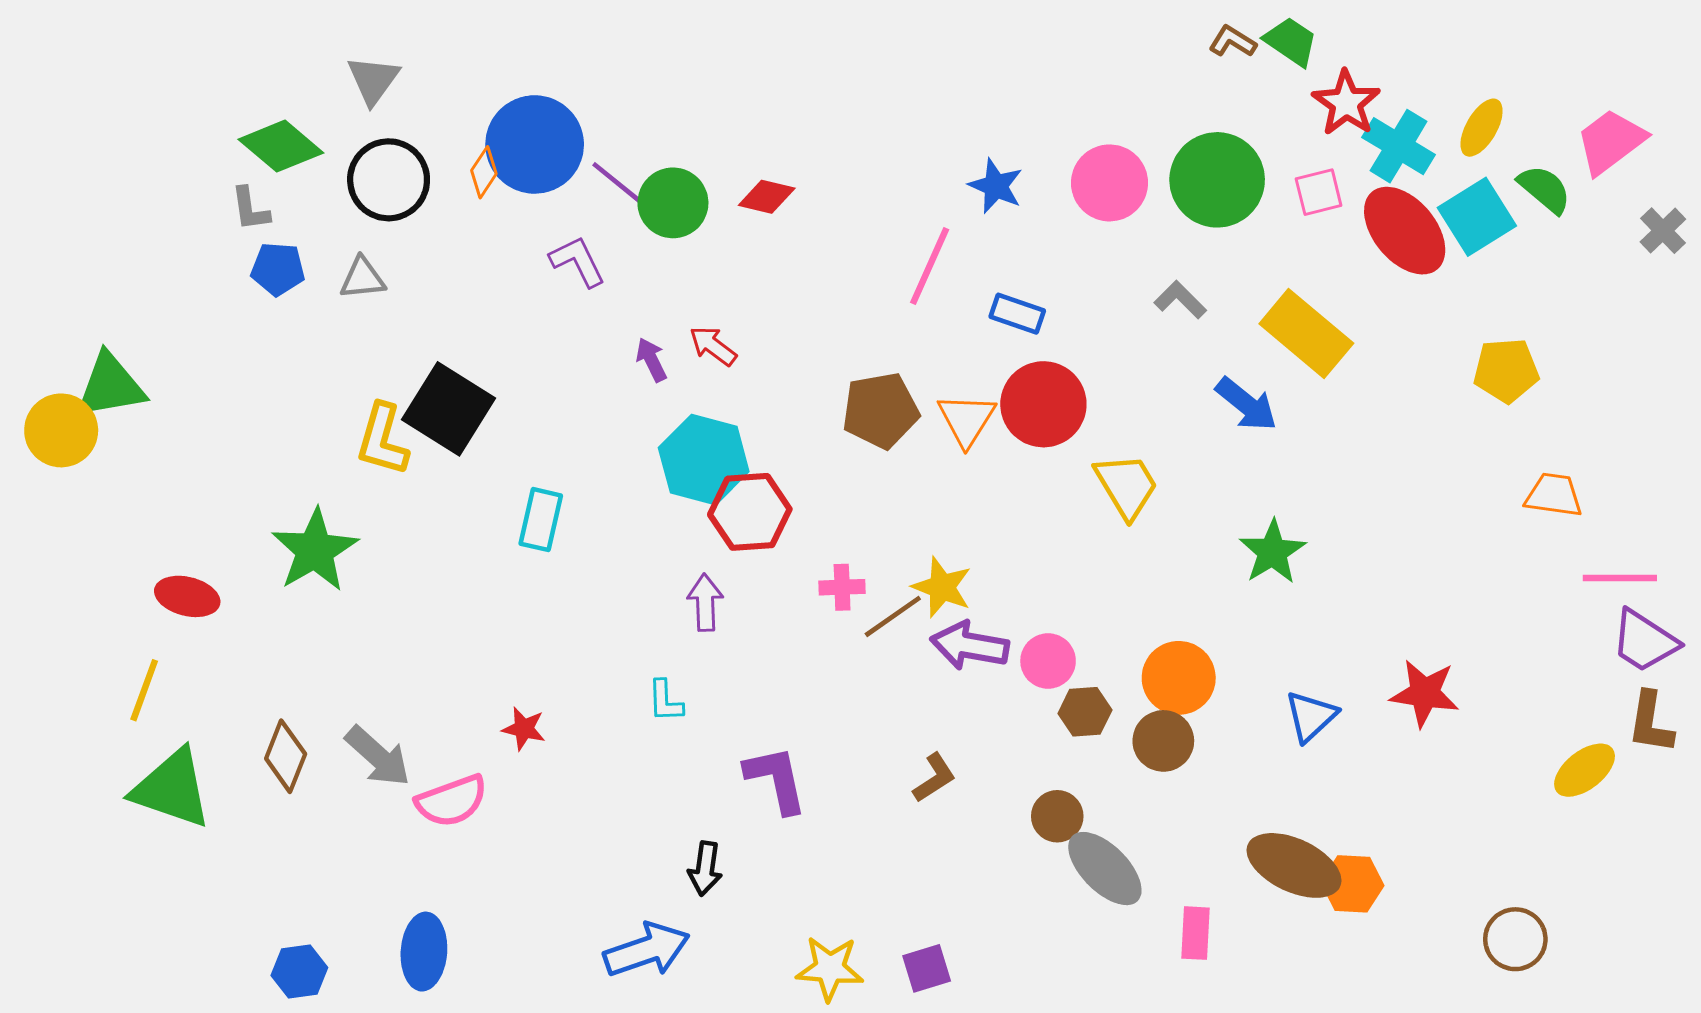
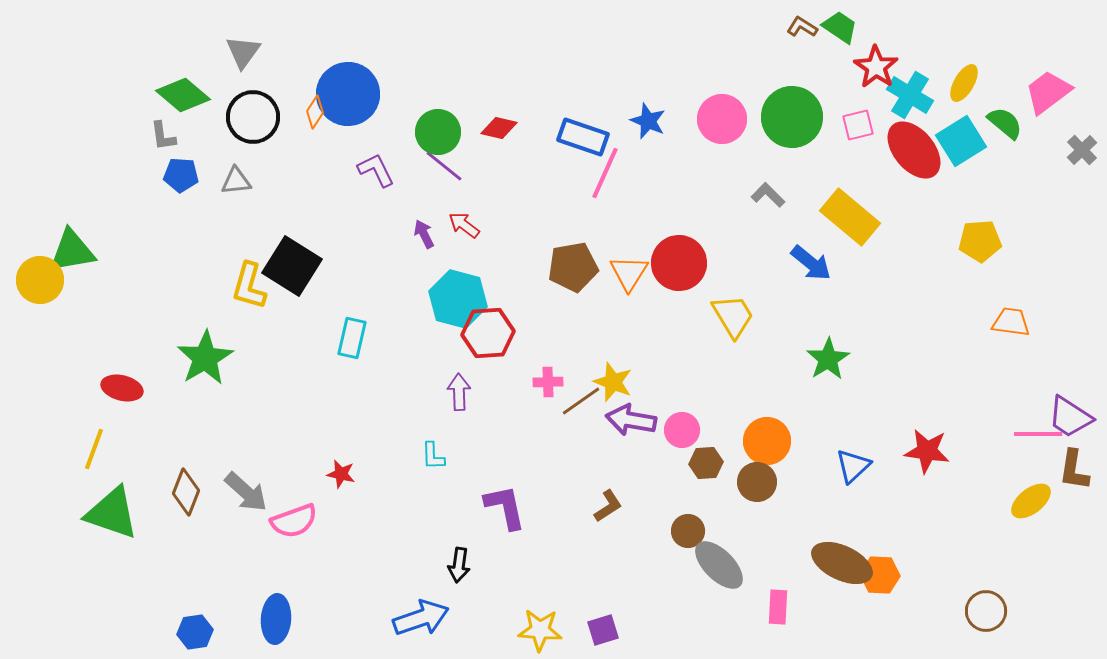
purple line: (619, 184) -> (444, 166), moved
blue rectangle: (1017, 314) -> (583, 137), moved, size x1.4
pink line: (1620, 578) -> (1038, 434), moved

